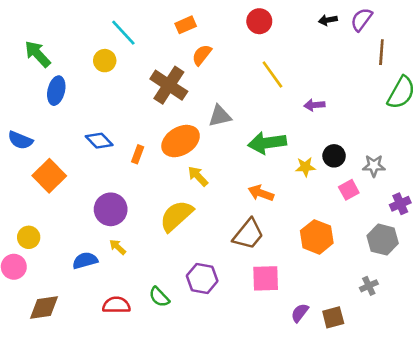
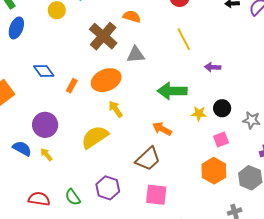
orange semicircle: (202, 55) -> (132, 16), turned 60
gray triangle: (220, 116) -> (136, 55), moved
pink square: (349, 190) -> (221, 139), moved
orange hexagon: (317, 237) -> (214, 171), moved
blue semicircle: (85, 260) -> (22, 148), moved, turned 36

